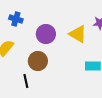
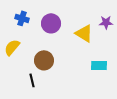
purple circle: (46, 34) -> (51, 23), moved

